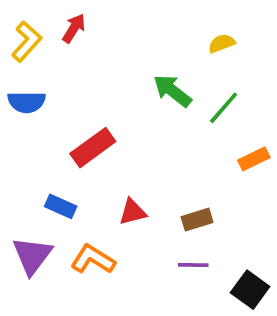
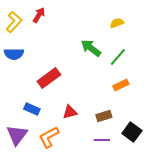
orange rectangle: (254, 159) -> (121, 85), moved
orange L-shape: (93, 259) -> (49, 137), turned -60
black square: (250, 290) -> (132, 132), moved

